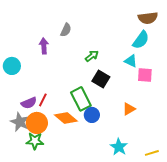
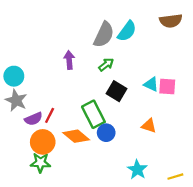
gray semicircle: (66, 30) -> (104, 35), moved, size x1.6
cyan semicircle: (141, 40) -> (127, 31), moved
purple arrow: (44, 46) -> (69, 60), moved
cyan triangle: (131, 61) -> (151, 84), moved
orange triangle: (129, 109) -> (149, 126), turned 48
gray star: (20, 122) -> (16, 100), moved

